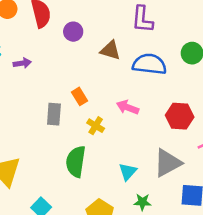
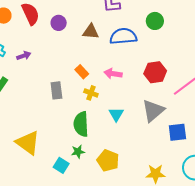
orange rectangle: (80, 96) -> (82, 72), moved
cyan triangle: (128, 172) -> (116, 114), moved
green star: (142, 202) -> (78, 152), moved

